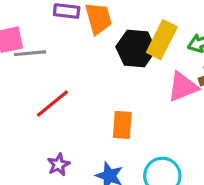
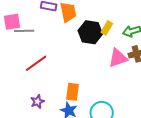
yellow rectangle: (162, 40) -> (107, 28), size x0.6
orange rectangle: (122, 125) -> (73, 92), moved

